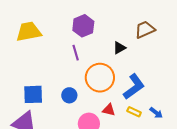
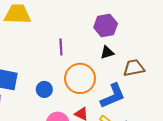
purple hexagon: (83, 26) -> (106, 25), moved
brown trapezoid: (145, 29) -> (134, 68), moved

